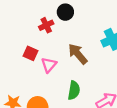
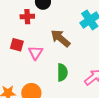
red cross: (46, 25) -> (27, 17), turned 32

